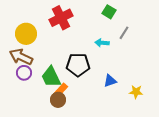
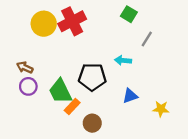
yellow circle: (26, 34) -> (44, 24), moved
cyan arrow: (102, 43) -> (123, 60), moved
brown arrow: (21, 57) -> (25, 67), size x0.6
brown circle: (58, 100) -> (92, 123), moved

